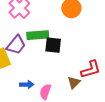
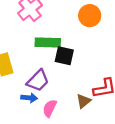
purple trapezoid: (16, 45) -> (38, 81), moved

